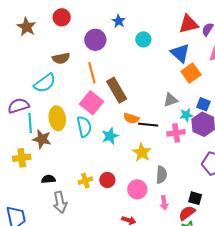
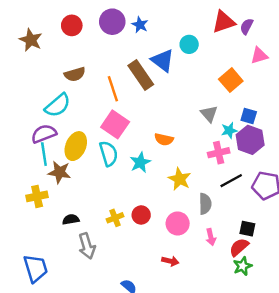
cyan circle: (143, 39) -> (189, 44), moved
purple circle: (95, 40) -> (112, 22), moved
blue triangle: (180, 53) -> (163, 60), moved
brown rectangle: (117, 90) -> (141, 75), moved
gray triangle: (171, 100) -> (209, 114), turned -49
purple semicircle: (18, 106) -> (44, 134), moved
yellow ellipse: (57, 118) -> (76, 146), turned 35
black line: (148, 125) -> (231, 181), moved, turned -30

